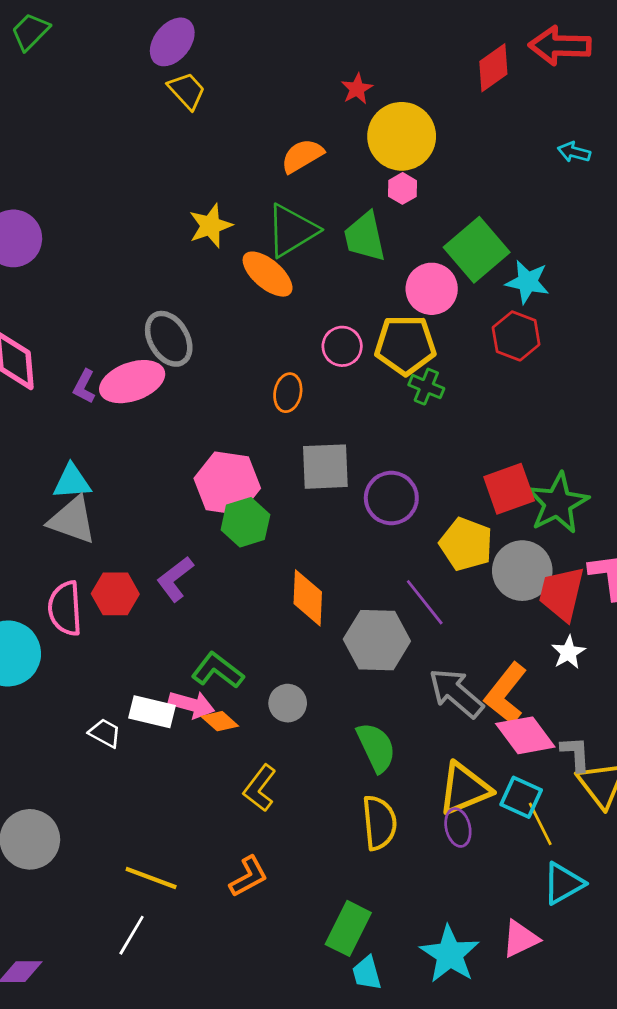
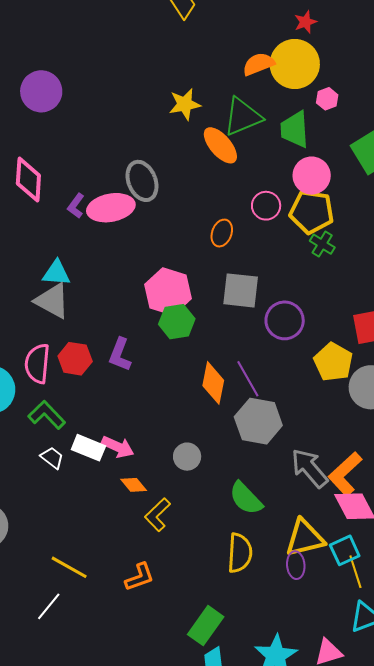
yellow circle: (402, 136) -> (295, 64), moved
pink circle: (432, 289) -> (312, 176), moved
purple L-shape: (175, 579) -> (120, 355), turned -40
purple line: (425, 602) -> (248, 379), moved
green L-shape: (218, 670) -> (47, 415), moved
orange diamond: (220, 721) -> (134, 485), moved
green semicircle: (376, 747) -> (246, 498), turned 153
cyan square: (521, 797) -> (345, 550), turned 32

